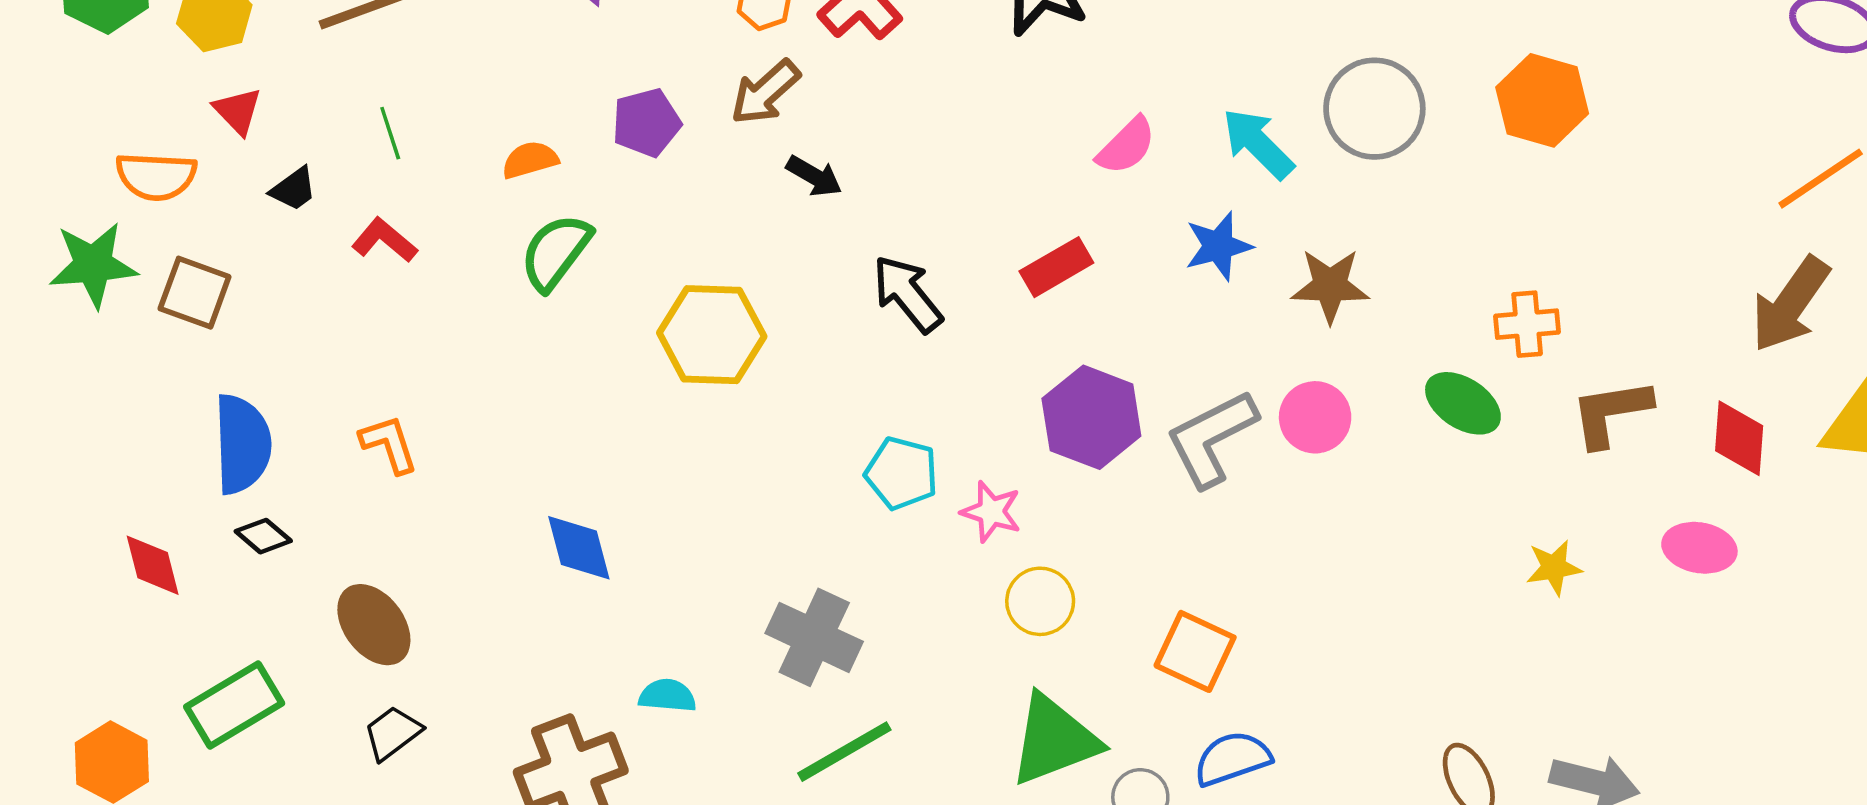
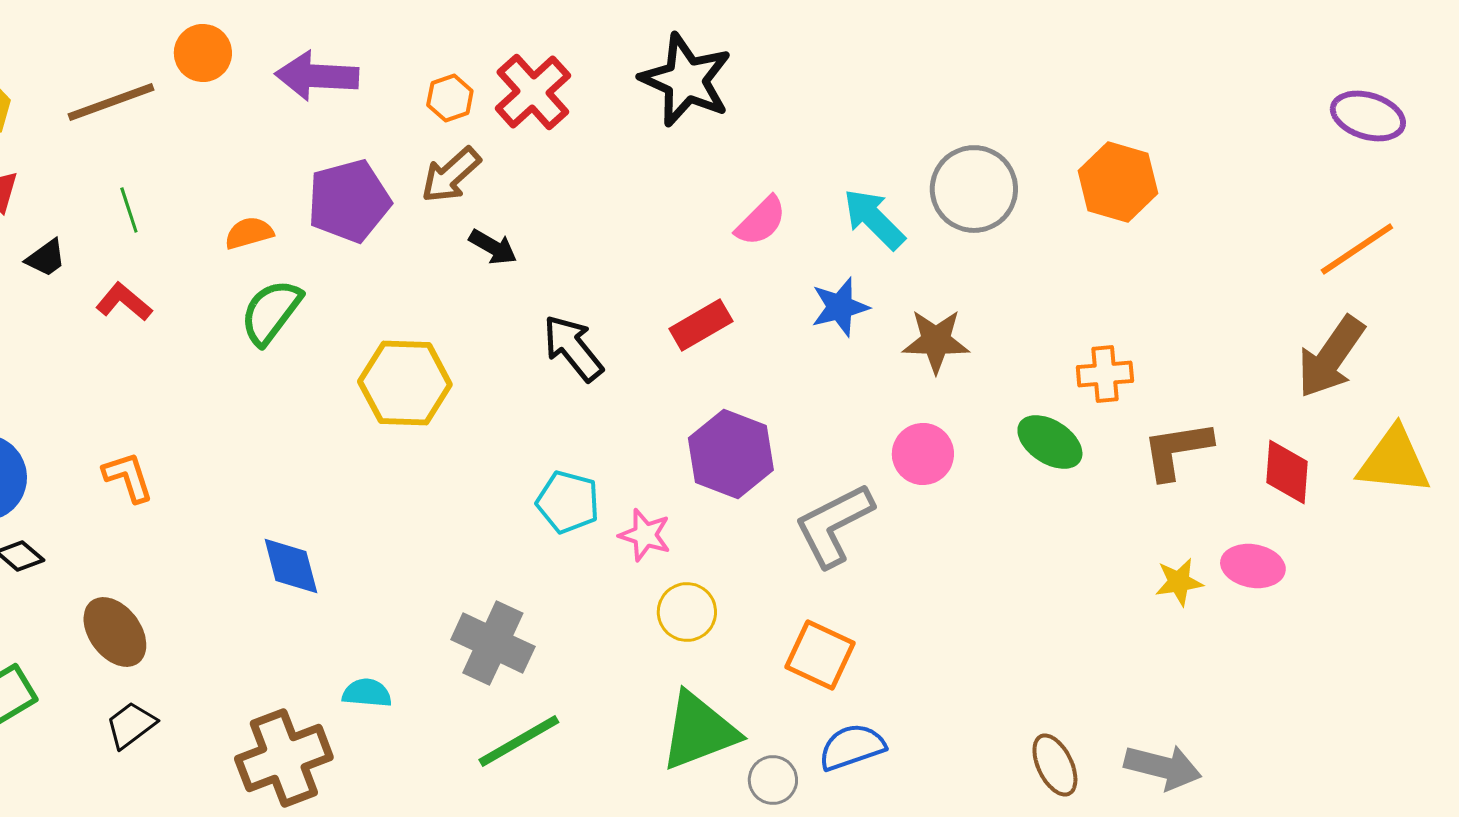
purple pentagon: (646, 123) -> (349, 201), size x1.4
gray L-shape: (1211, 438) -> (834, 525), moved
yellow star: (1554, 568) -> (1179, 582), moved

